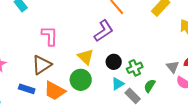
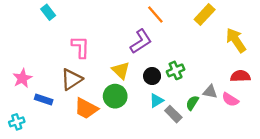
gray triangle: (173, 67) -> (210, 92), moved, turned -40
green cross: (135, 68) -> (176, 70), moved
blue rectangle: (27, 89) -> (44, 100), moved

